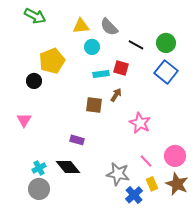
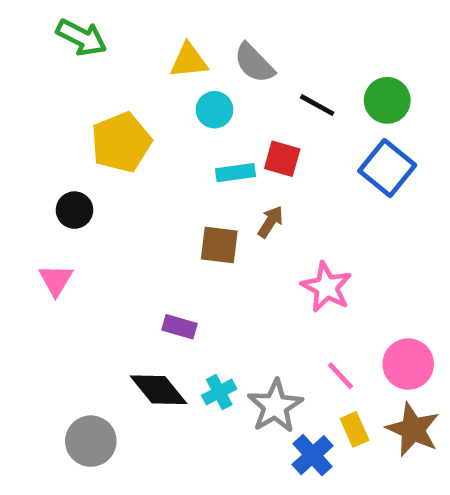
black circle: (34, 81) -> (74, 210), moved
cyan cross: (39, 168) -> (219, 392), moved
gray star: (118, 174) -> (275, 406), turned 30

